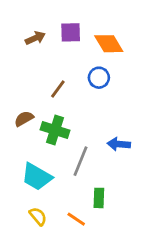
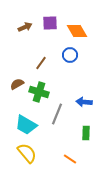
green rectangle: (99, 198) -> (86, 133), moved
yellow semicircle: (38, 216) -> (27, 153), size x1.5
orange line: (76, 219) -> (70, 159), moved

